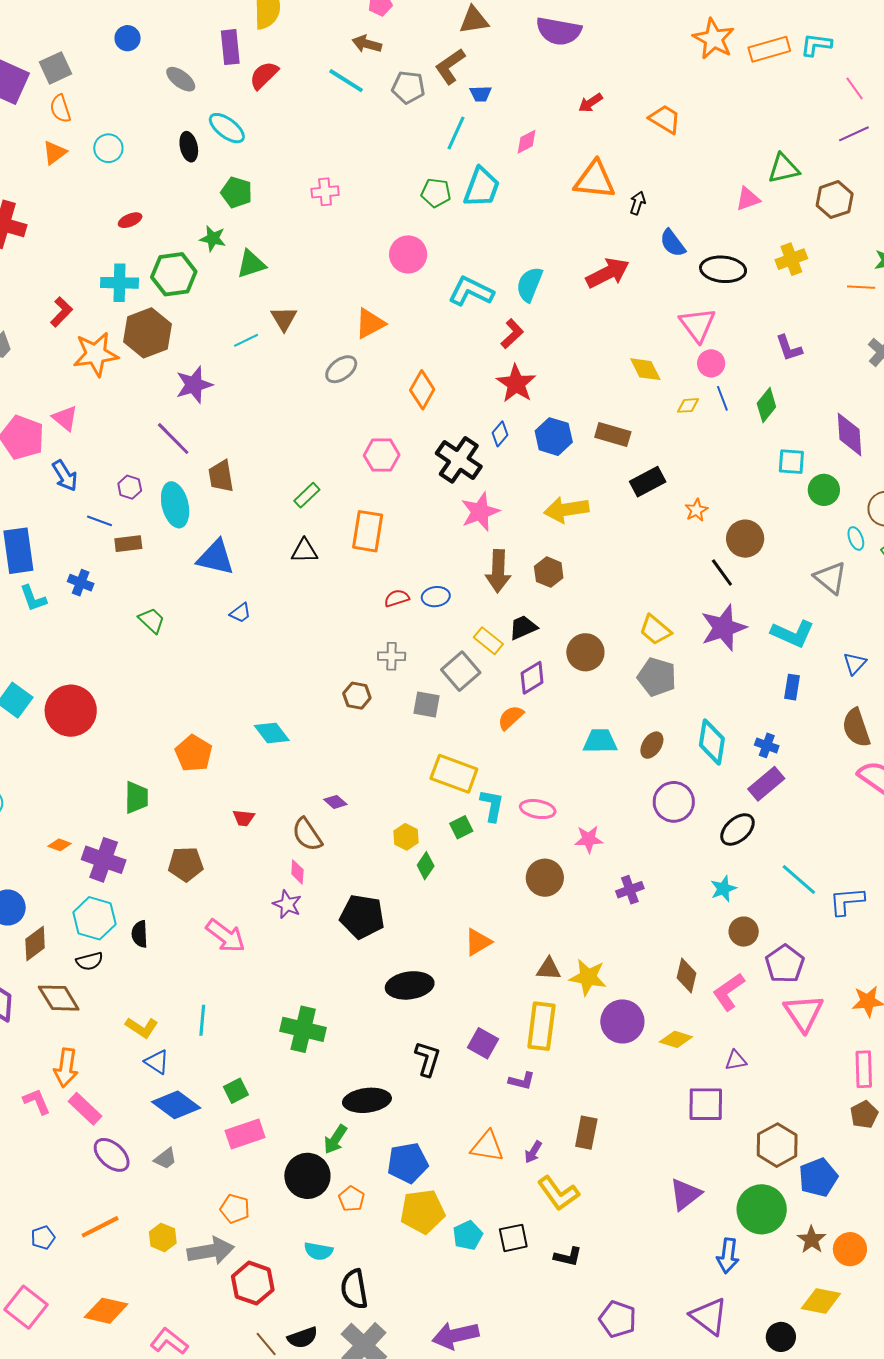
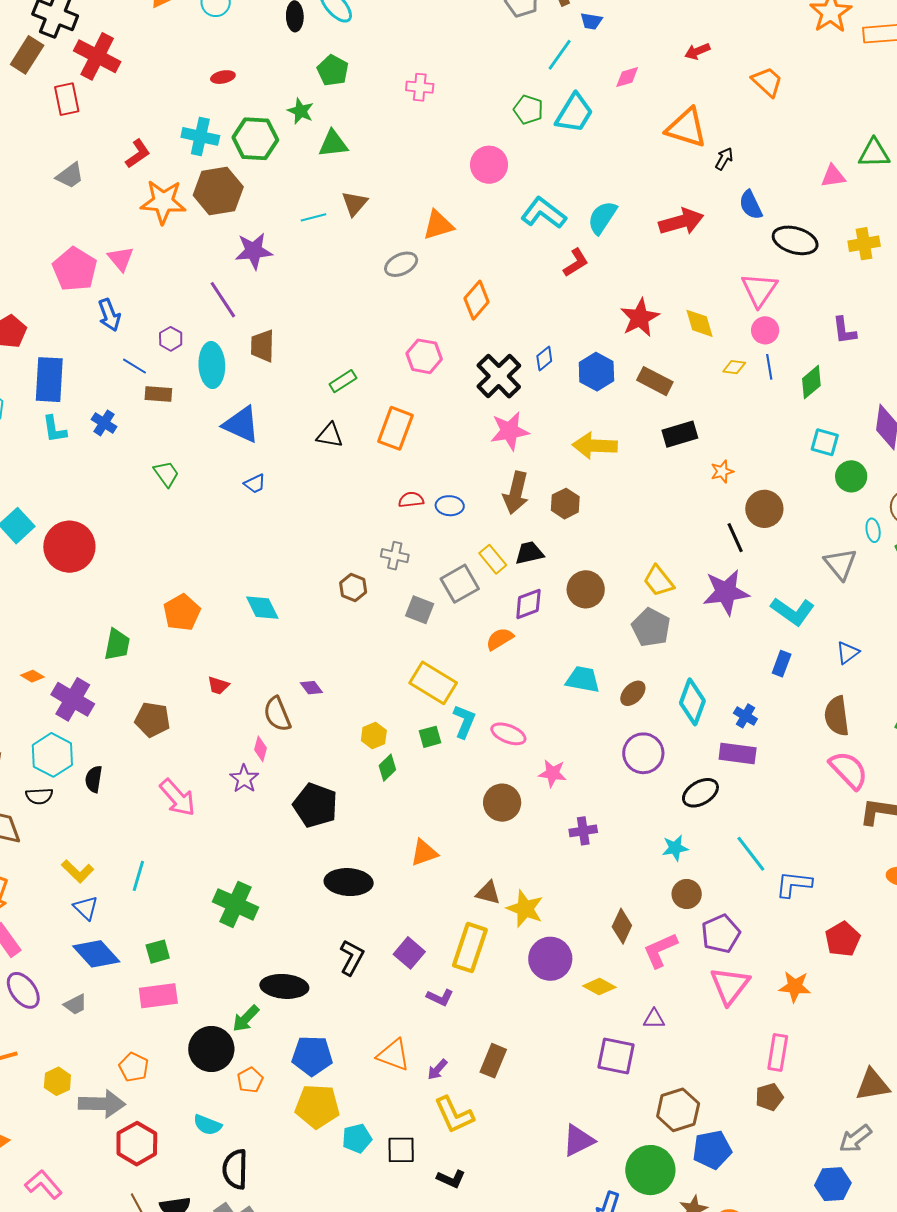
red star: (516, 384) -> (640, 318), moved
purple rectangle: (766, 784) -> (738, 754), turned 36

